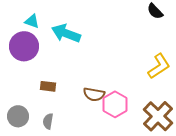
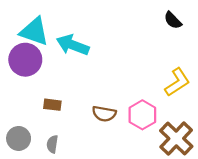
cyan triangle: (32, 21) -> (34, 32), size x1.8
pink hexagon: (115, 104) -> (142, 115), moved

